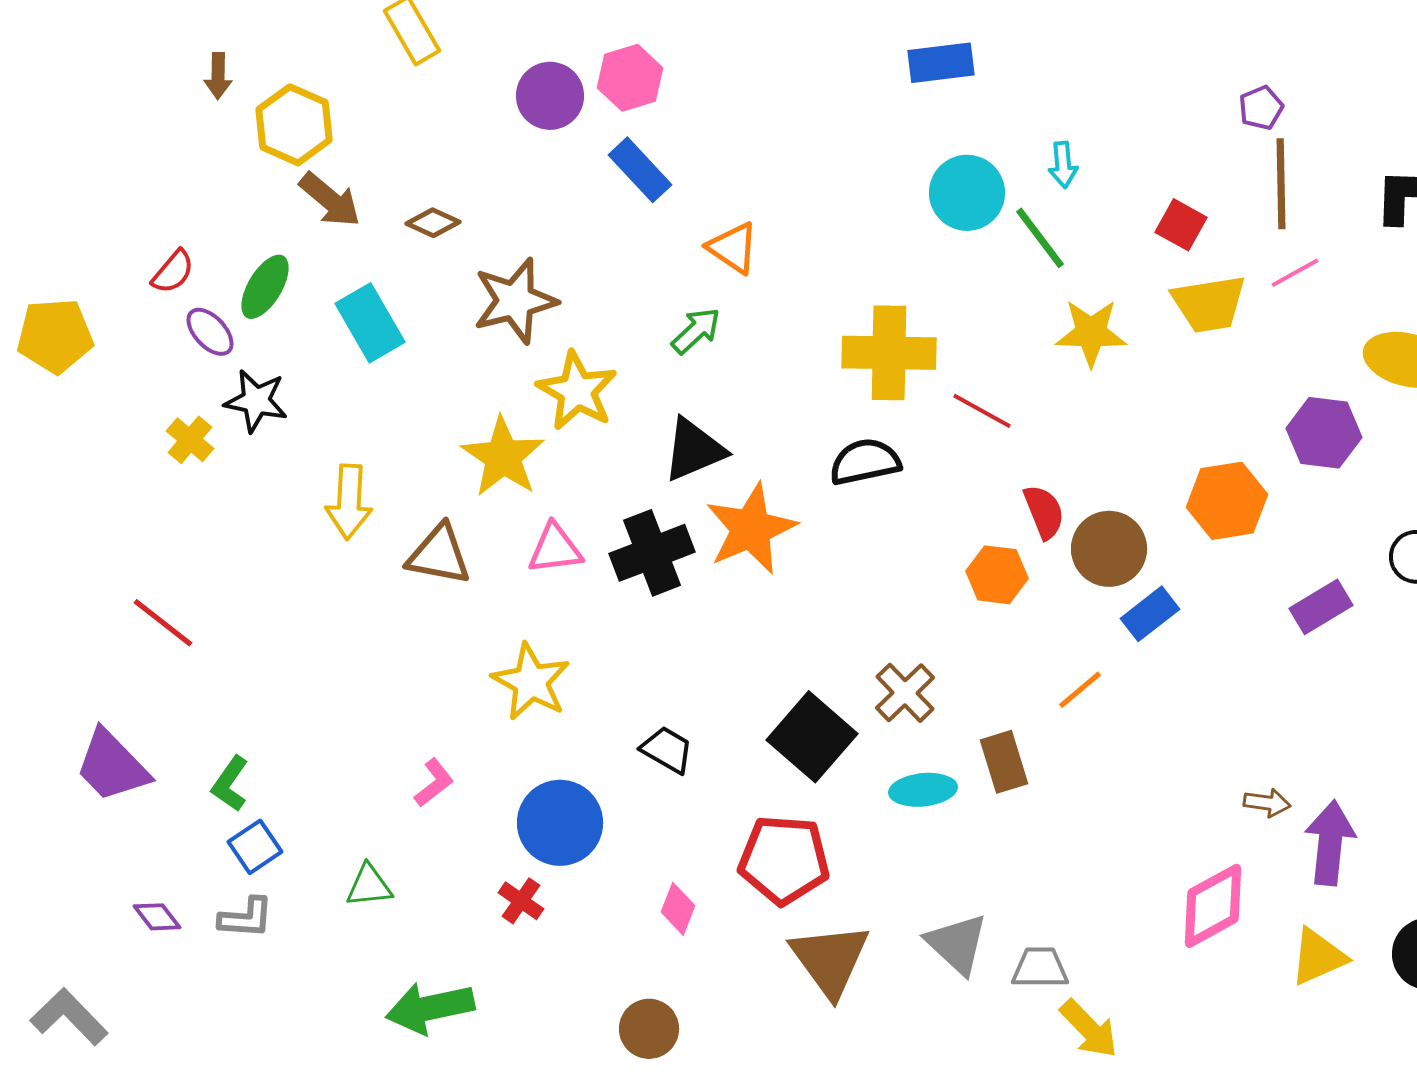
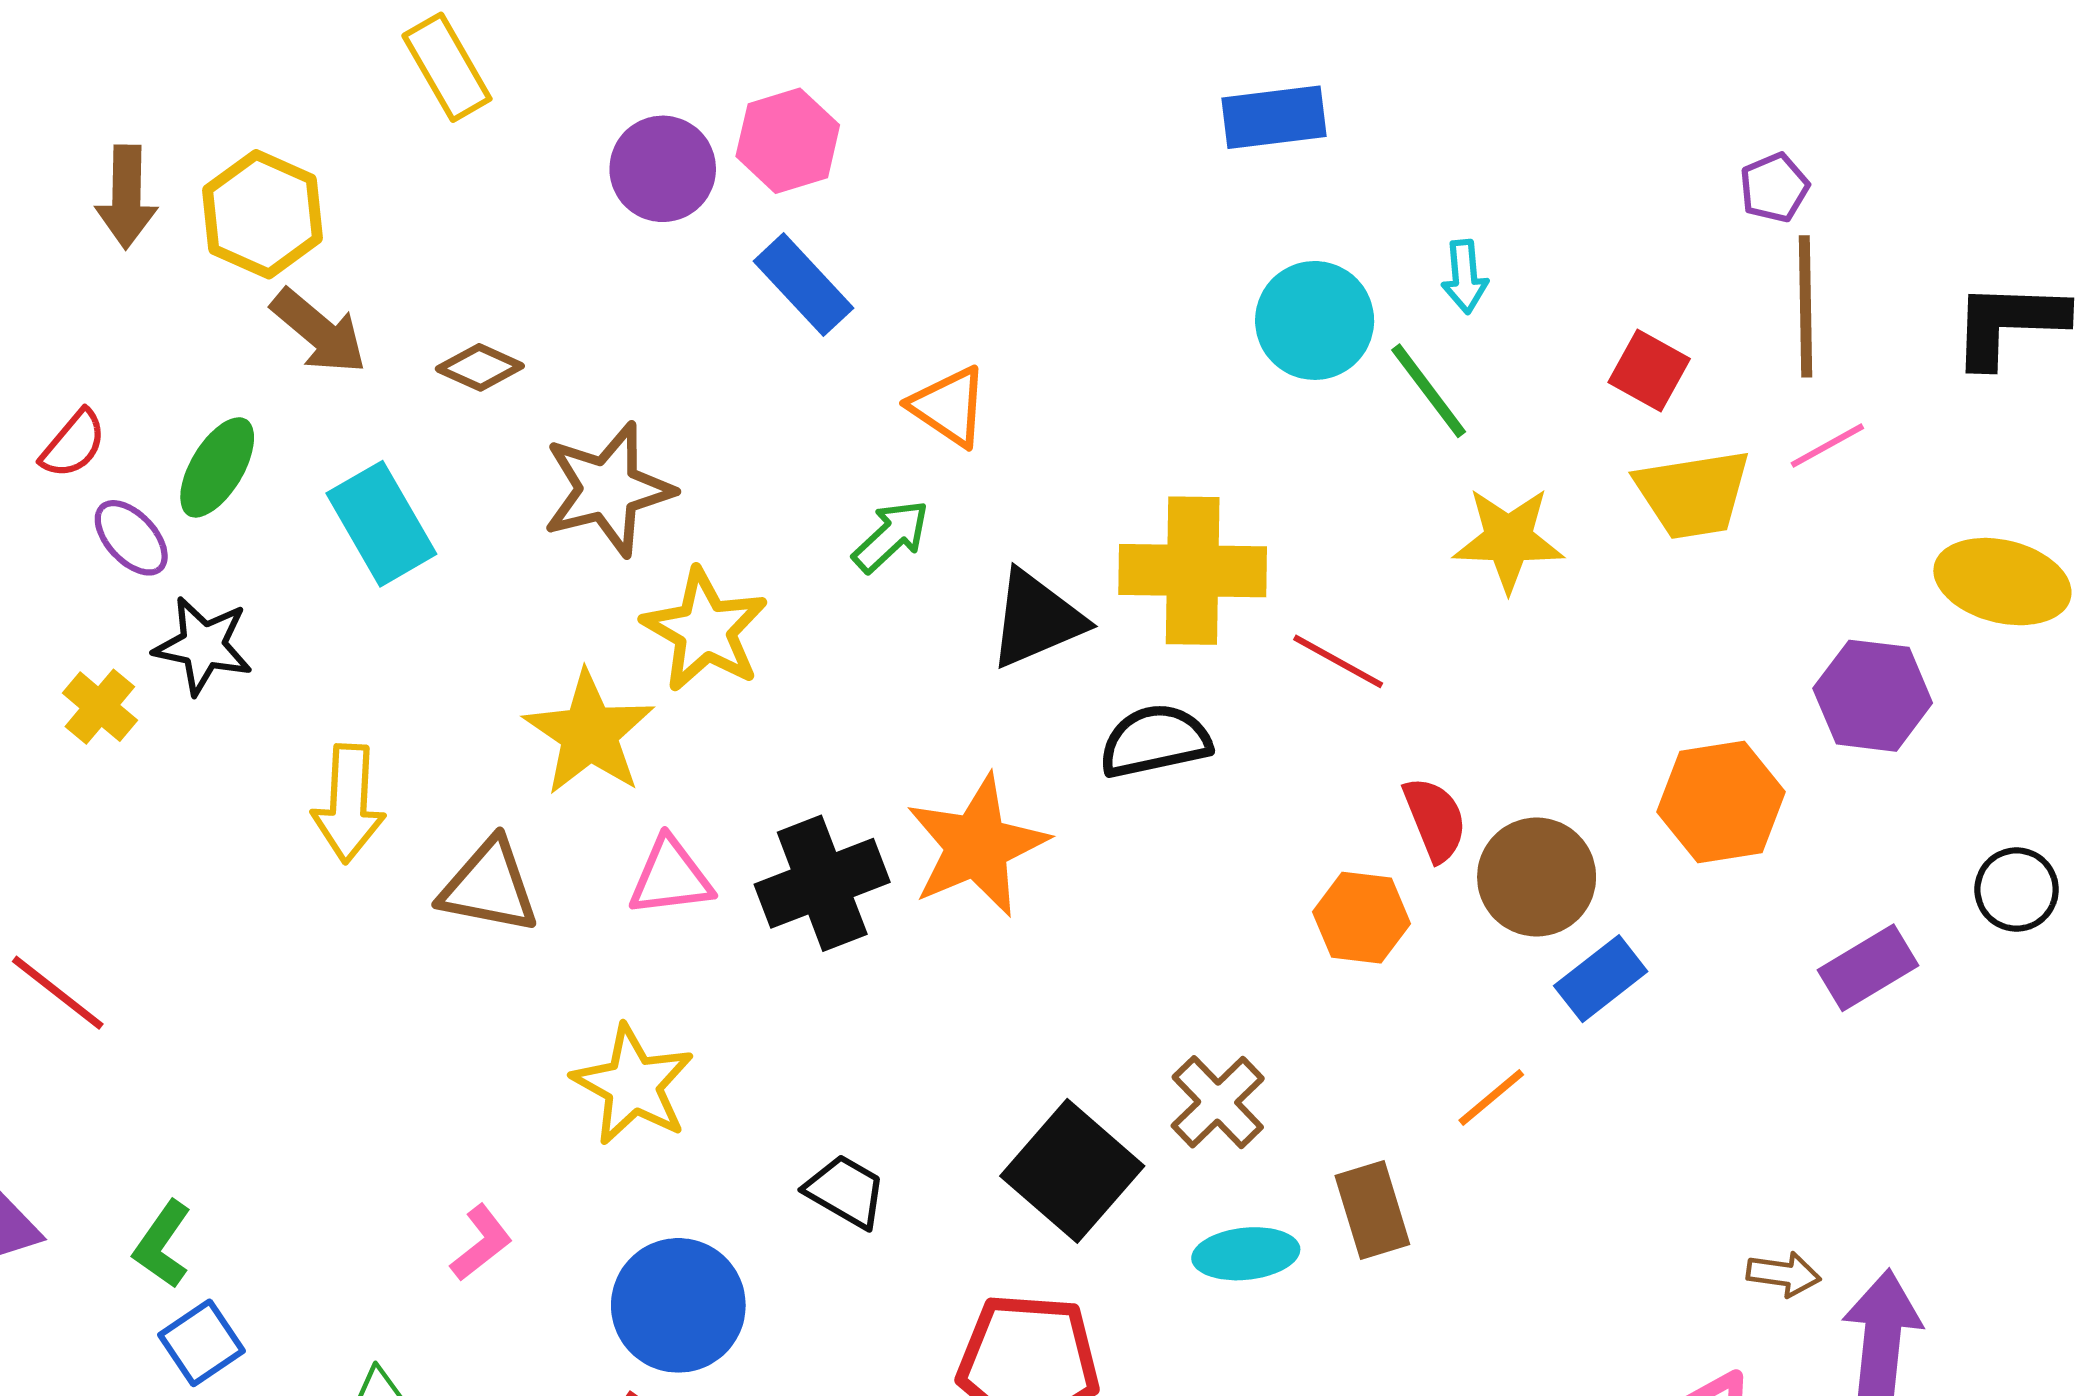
brown arrow: (218, 76) -> (126, 197), moved, size x1.4
black triangle: (694, 450) -> (1036, 619), moved

